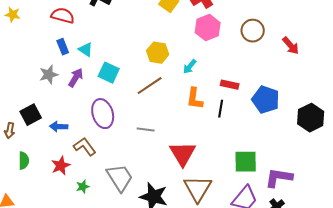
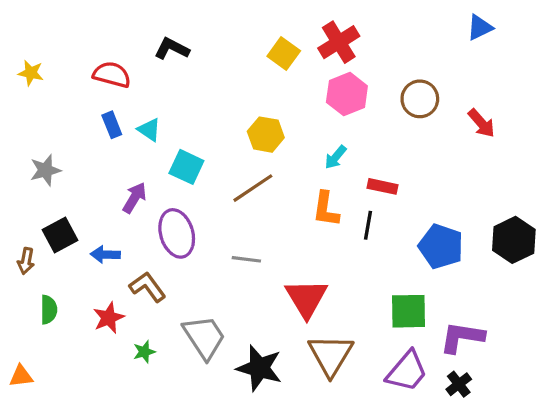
cyan arrow: (190, 67) -> (336, 157), moved
gray star: (49, 75) -> (45, 170), moved
purple arrow: (76, 78) -> (135, 198), moved
blue pentagon: (266, 100) -> (441, 246), moved

